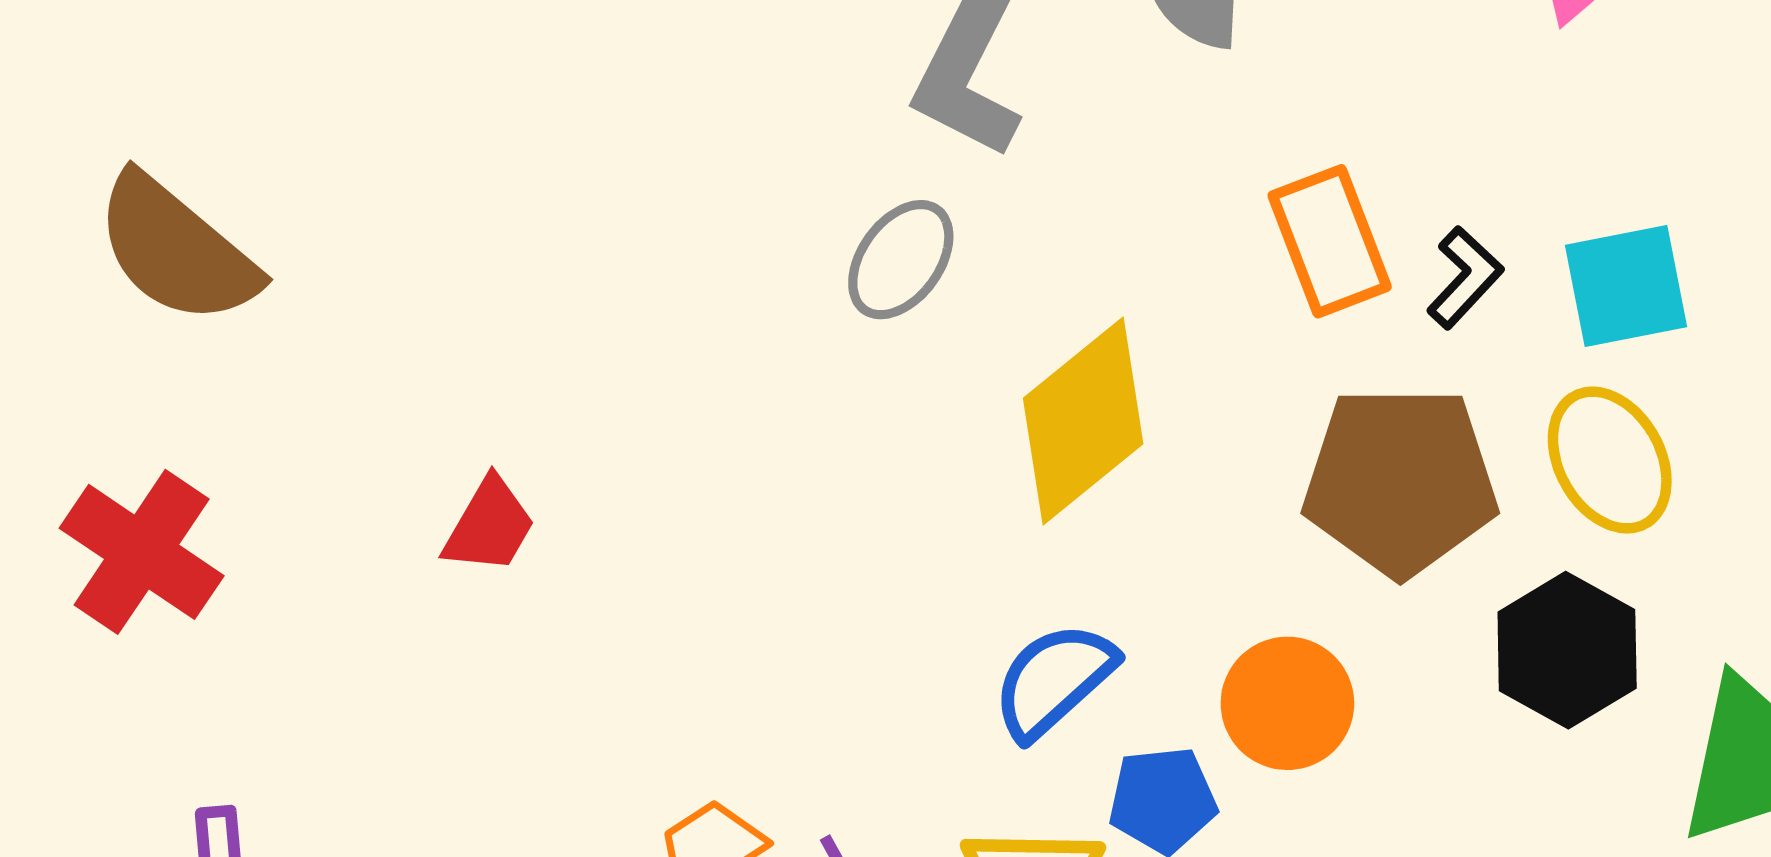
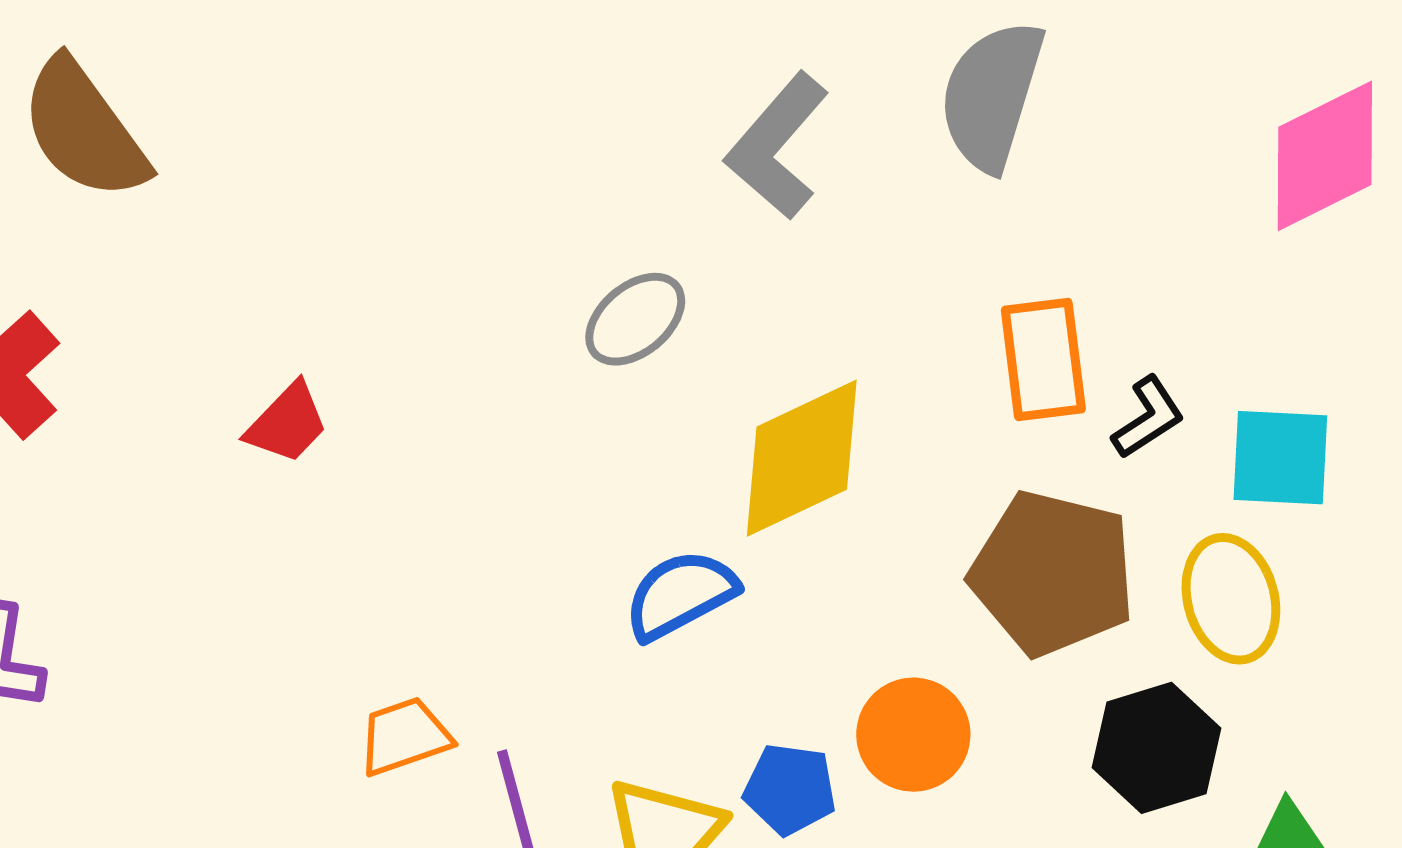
gray ellipse: (901, 260) -> (635, 319), moved
blue semicircle: (1054, 680) -> (680, 595), moved

